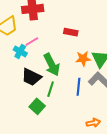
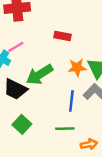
green arrow: (52, 65) -> (40, 75), turned 85
green line: (51, 89) -> (65, 129), moved, turned 70

